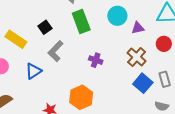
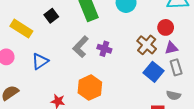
purple triangle: (138, 28) -> (171, 48), moved
red circle: (164, 44) -> (166, 27), moved
gray L-shape: (56, 51) -> (81, 47), moved

